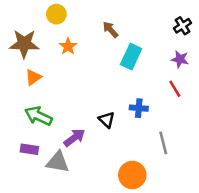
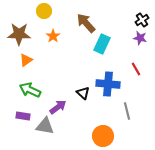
brown arrow: (110, 30) -> (86, 23), size x1.5
purple star: (180, 59) -> (140, 38), moved
blue cross: (139, 108) -> (108, 84), size x1.6

